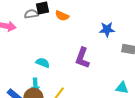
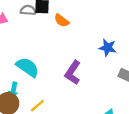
cyan semicircle: (43, 63) -> (28, 67), size x1.5

